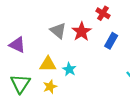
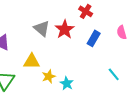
cyan star: (69, 69) -> (67, 83), moved
yellow star: (50, 87) -> (49, 76), moved

